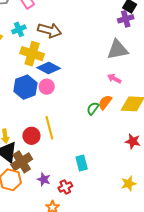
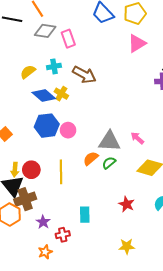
gray triangle: (118, 50) -> (109, 141), moved
yellow cross: (32, 54) -> (61, 94), size x0.6
blue diamond: (49, 68) -> (44, 96), moved
orange semicircle: (105, 102) -> (91, 158), moved
red circle: (31, 136) -> (31, 170), moved
red star: (133, 141) -> (127, 204), moved

